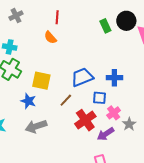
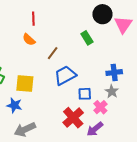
green rectangle: (105, 26) -> (87, 38), moved
blue cross: (114, 78) -> (114, 72), moved
brown line: (66, 100) -> (53, 53), moved
gray star: (129, 124) -> (112, 91), moved

